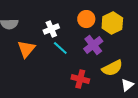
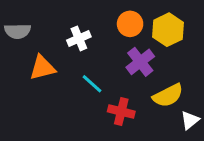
cyan line: (60, 48) -> (92, 84), moved
orange triangle: (26, 49) -> (42, 68), turned 36

